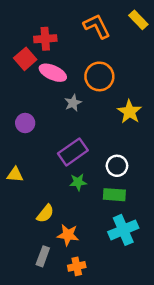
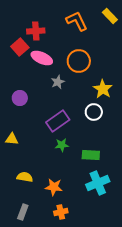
white circle: (117, 166) -> (94, 112), moved
yellow semicircle: (45, 214) -> (25, 177), moved, turned -119
gray rectangle: (43, 256) -> (23, 212), moved

